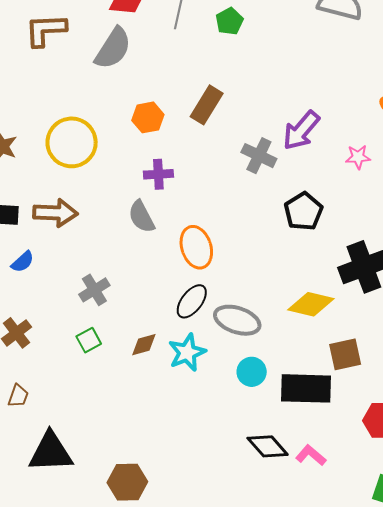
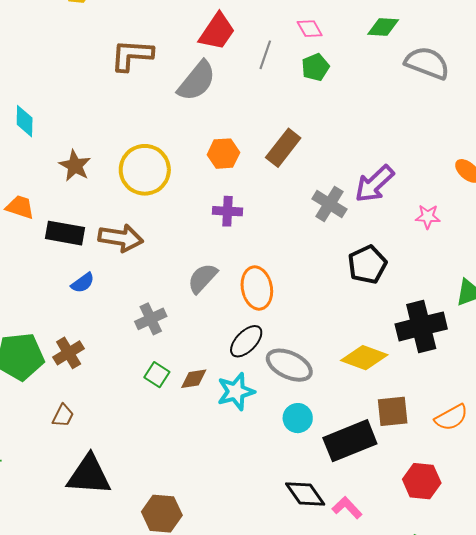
gray semicircle: (141, 217) -> (203, 278), moved, turned 64
green square: (89, 340) -> (157, 375), moved, turned -35
black rectangle: (306, 388) -> (350, 441), turned -30

